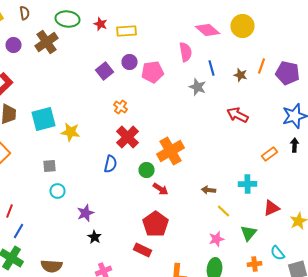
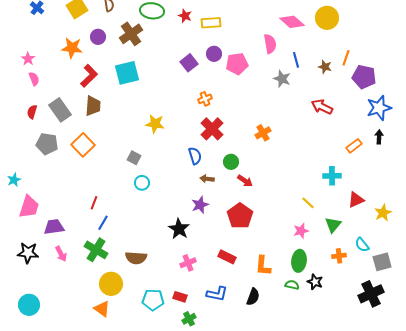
purple pentagon: (288, 73) -> (364, 77), moved
orange cross: (120, 107) -> (205, 99), turned 32
cyan square: (44, 119) -> (127, 73), moved
orange cross: (170, 151) -> (263, 133), moved, size x0.6
blue semicircle: (110, 164) -> (195, 156), turned -30
gray square: (50, 166) -> (134, 158), turned 32
brown arrow: (208, 190) -> (207, 179), moved
purple star: (86, 213) -> (200, 205), moved
black star: (94, 237) -> (179, 229), size x1.5
red rectangle: (142, 250) -> (227, 257), moved

